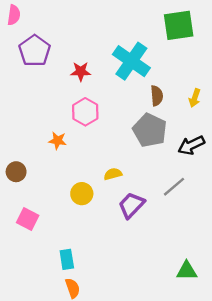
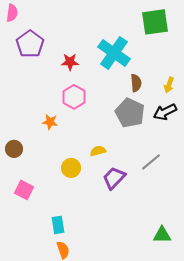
black arrow: (191, 145) -> (165, 112), moved

